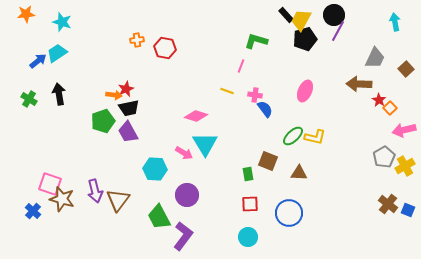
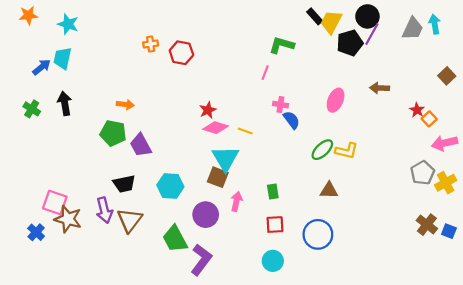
black pentagon: (305, 39) -> (350, 43), moved
cyan trapezoid: (57, 53) -> (63, 58), turned -45
gray trapezoid: (375, 58) -> (413, 29), moved
brown arrow: (359, 84) -> (380, 88), moved, size x0.7
red star: (126, 89) -> (208, 110), moved
yellow line: (227, 91) -> (245, 131), moved
black trapezoid: (129, 108) -> (124, 184), moved
green pentagon: (103, 121) -> (113, 133), turned 30
pink arrow: (184, 153) -> (236, 201), moved, turned -108
brown square: (268, 161) -> (218, 177), moved

